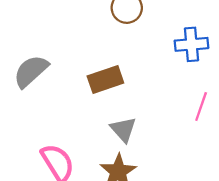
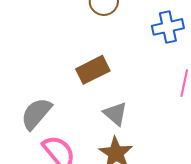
gray semicircle: (31, 71) -> (36, 114), moved

